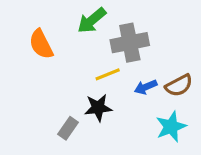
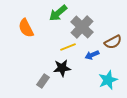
gray cross: (130, 43) -> (82, 27), turned -35
brown semicircle: (179, 85) -> (113, 42), moved

